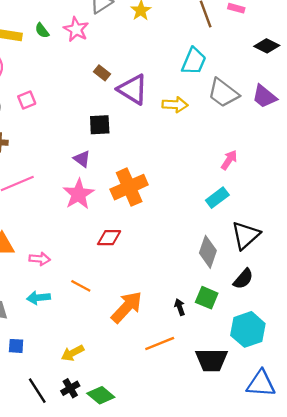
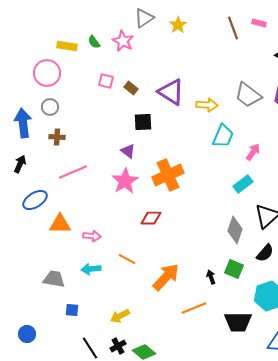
cyan trapezoid: (194, 61) -> (223, 136), moved
brown rectangle: (102, 73) -> (131, 88), moved
pink square: (27, 100) -> (106, 81), moved, turned 35

